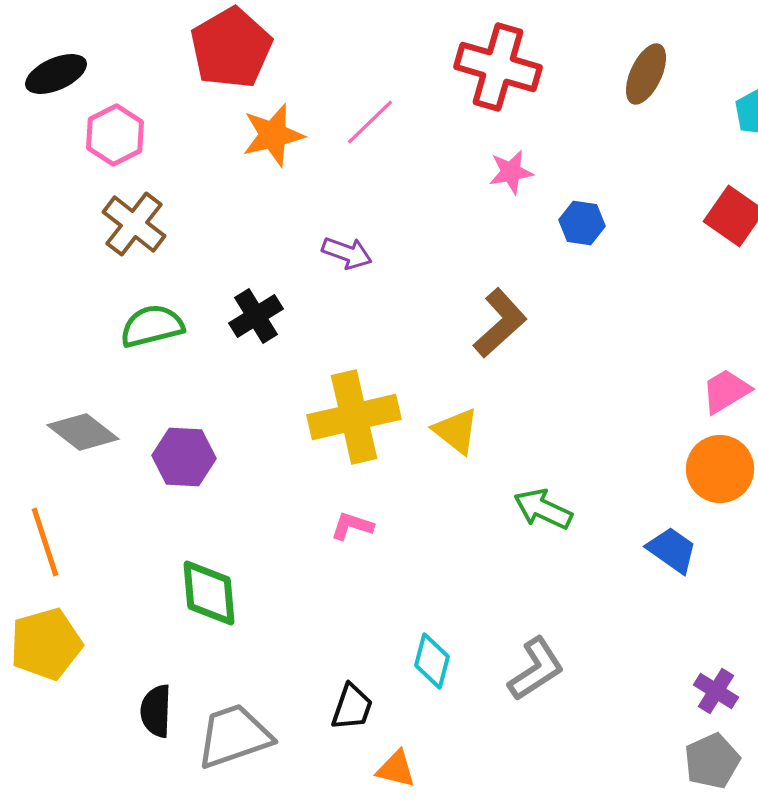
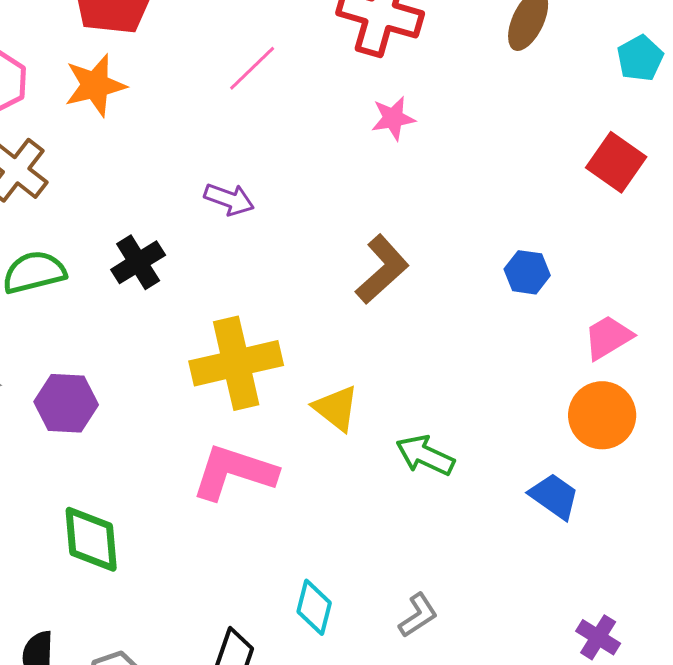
orange star: (273, 135) -> (95, 85), moved
blue hexagon: (582, 223) -> (527, 272), moved
yellow triangle: (456, 431) -> (336, 408), moved
pink L-shape: (352, 526) -> (234, 472), size x2.0
gray L-shape: (536, 669) -> (418, 615), size x0.7

